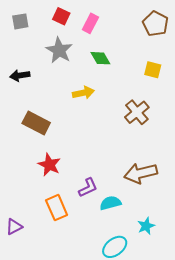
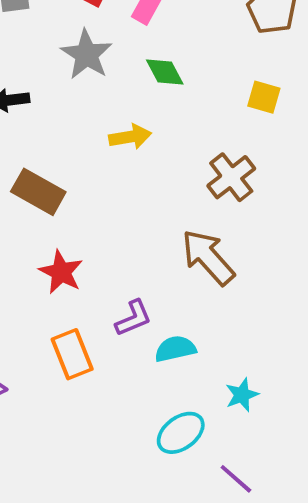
brown arrow: (141, 173) -> (208, 257), moved, turned 60

